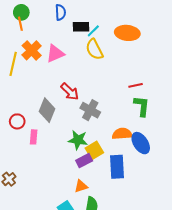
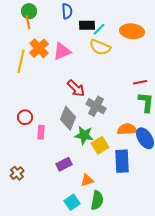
yellow semicircle: (94, 49) -> (100, 47), turned -40
gray diamond: (47, 110) -> (68, 118), moved
purple rectangle: (84, 161) -> (64, 164), moved

